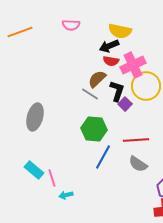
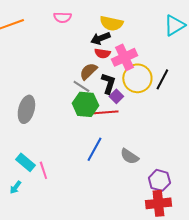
green hexagon: (94, 129) -> (85, 104), moved
red line: (136, 140) -> (105, 112), moved
cyan arrow: (66, 195) -> (15, 187), moved, turned -40

